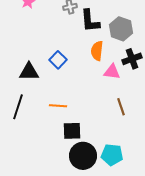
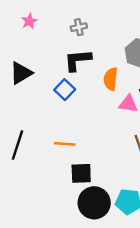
black L-shape: (90, 21) -> (78, 60), moved, turned 90
black triangle: (29, 72) -> (21, 73), moved, turned -30

